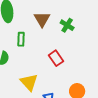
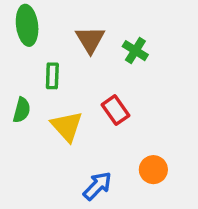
yellow triangle: (29, 82) -> (67, 126), moved

